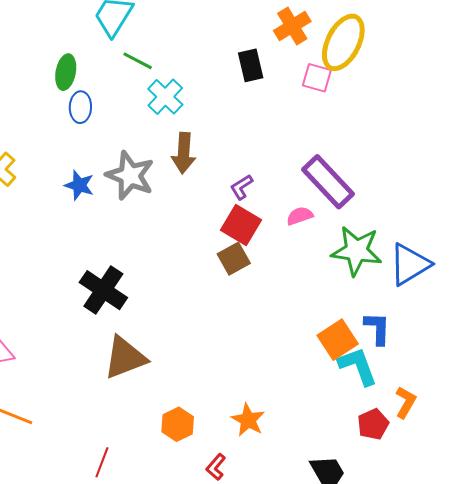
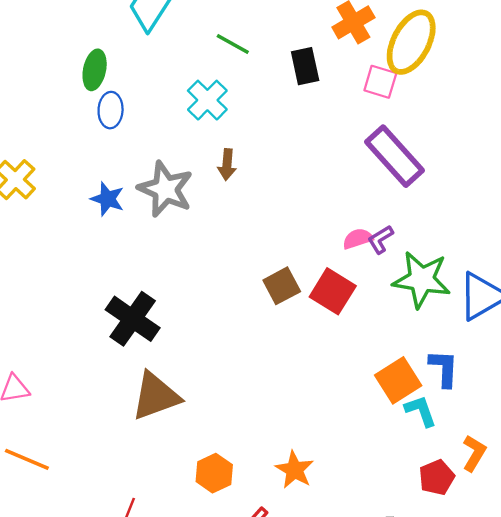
green line: (138, 61) -> (233, 44), moved
brown arrow: (184, 153) -> (227, 165), size x0.7
purple rectangle: (328, 182) -> (395, 156), moved
purple L-shape: (241, 187) -> (381, 239), moved
red square: (241, 225) -> (333, 291), moved
cyan L-shape: (358, 366) -> (421, 411), size x0.7

